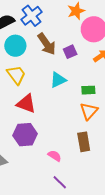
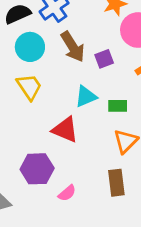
green rectangle: (88, 90) -> (118, 106), moved
red triangle: (26, 104) -> (65, 130), moved
pink semicircle: (55, 156) -> (67, 193), moved, turned 104

